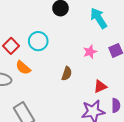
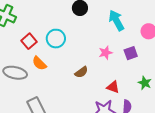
brown semicircle: (67, 74) -> (81, 72), turned 32
red triangle: (100, 86) -> (113, 87), turned 40

